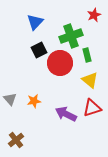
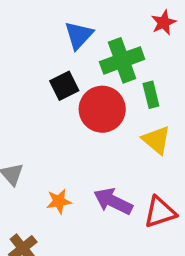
blue triangle: (35, 22) -> (79, 35), moved
orange star: (34, 101) -> (59, 201), moved
red triangle: (92, 108) -> (160, 212), moved

